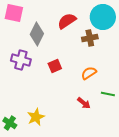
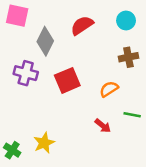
cyan circle: (103, 17) -> (126, 21), size x0.6
brown cross: (90, 38) -> (128, 57), moved
red square: (55, 66) -> (67, 80), size x1.5

